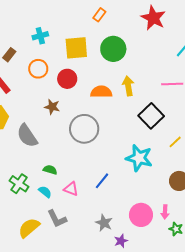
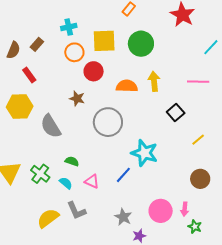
orange circle: (38, 69) -> (74, 52), moved
black square: (151, 116) -> (176, 112), size x0.7
cyan star: (139, 158) -> (144, 153), moved

